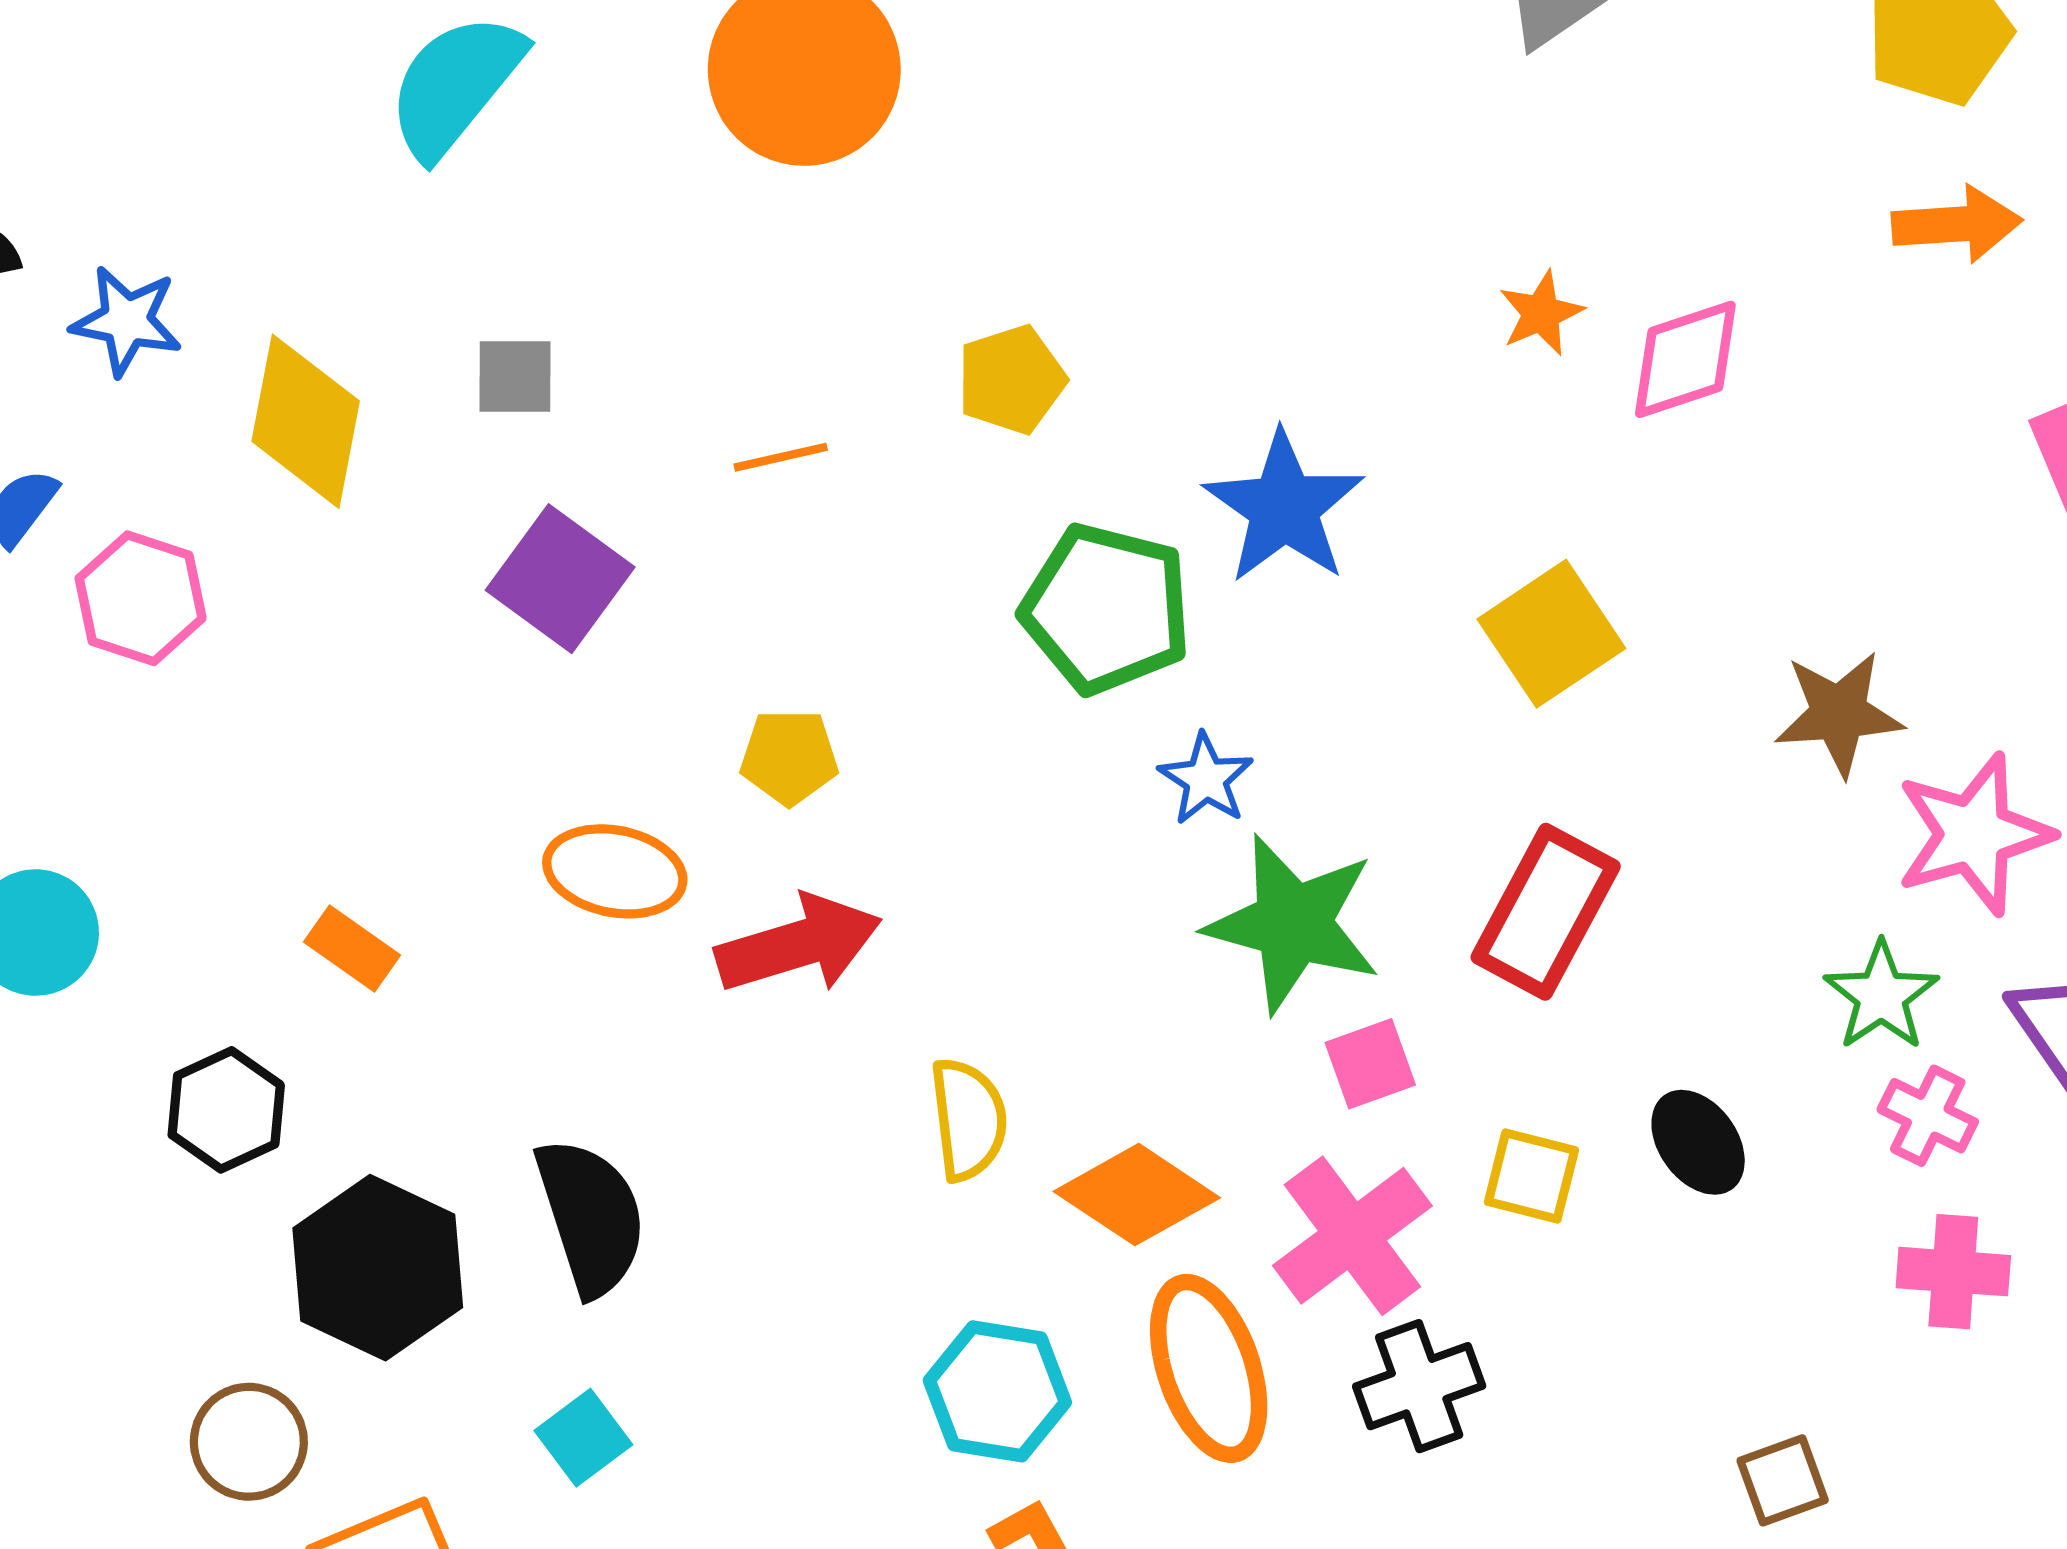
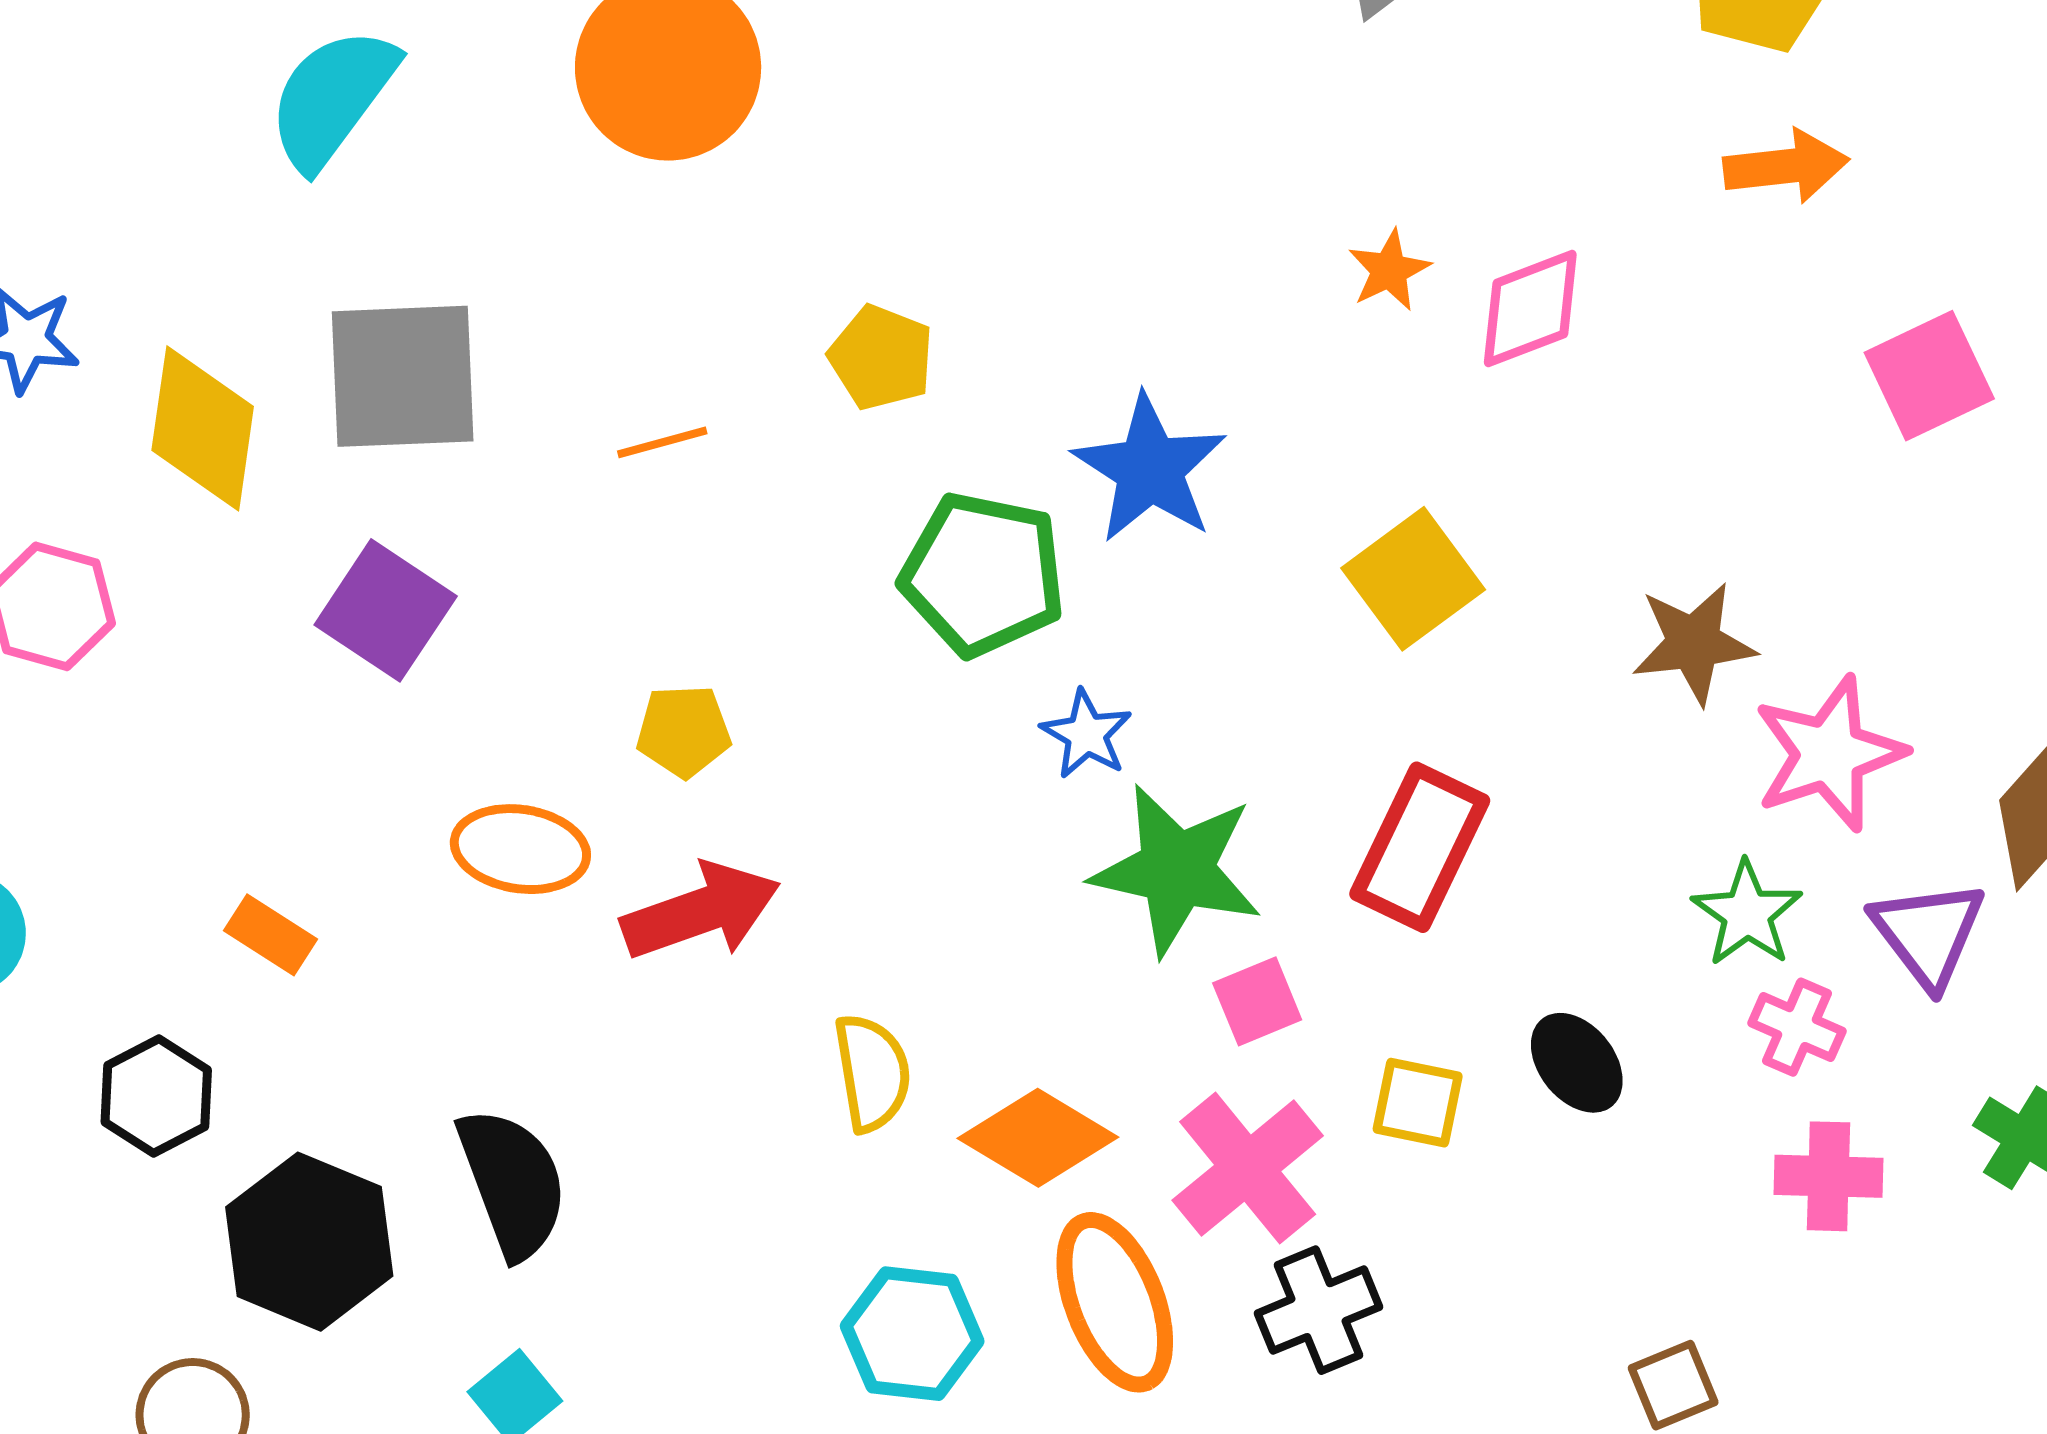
gray square: (515, 377) -> (403, 376), size x2.0
yellow pentagon: (1011, 380) -> (881, 357), turned -30
purple square: (560, 579) -> (386, 610), moved

